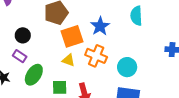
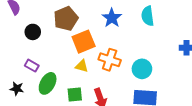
blue star: (100, 26) -> (112, 18), moved
black circle: (23, 35) -> (33, 32), moved

